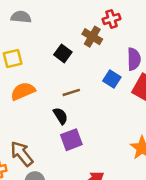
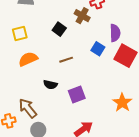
black semicircle: (60, 116) -> (50, 85), moved, turned 136
purple square: (71, 140) -> (77, 94), moved

